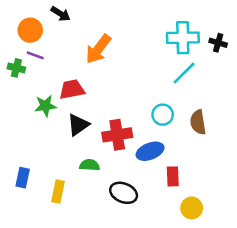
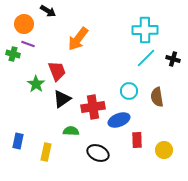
black cross: (218, 43) -> (173, 59), moved
red trapezoid: (72, 89) -> (57, 71), turned 80
green star: (45, 106) -> (36, 84), turned -30
yellow circle: (192, 208) -> (164, 150), moved

